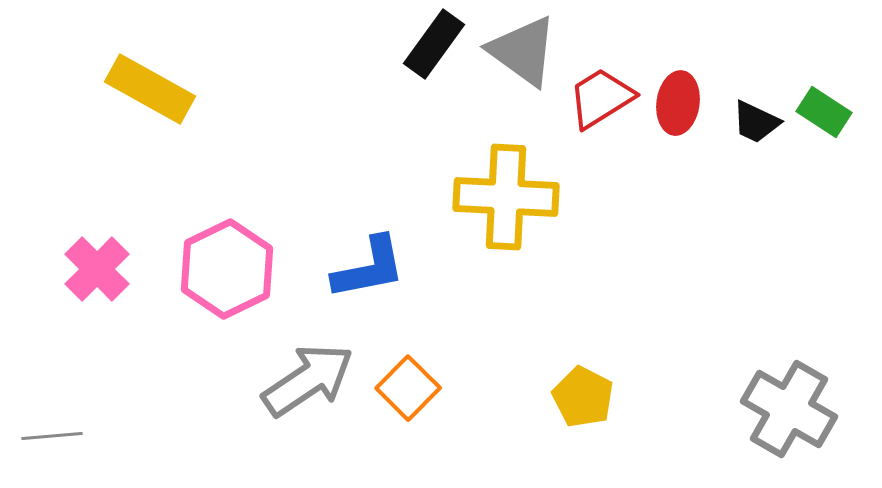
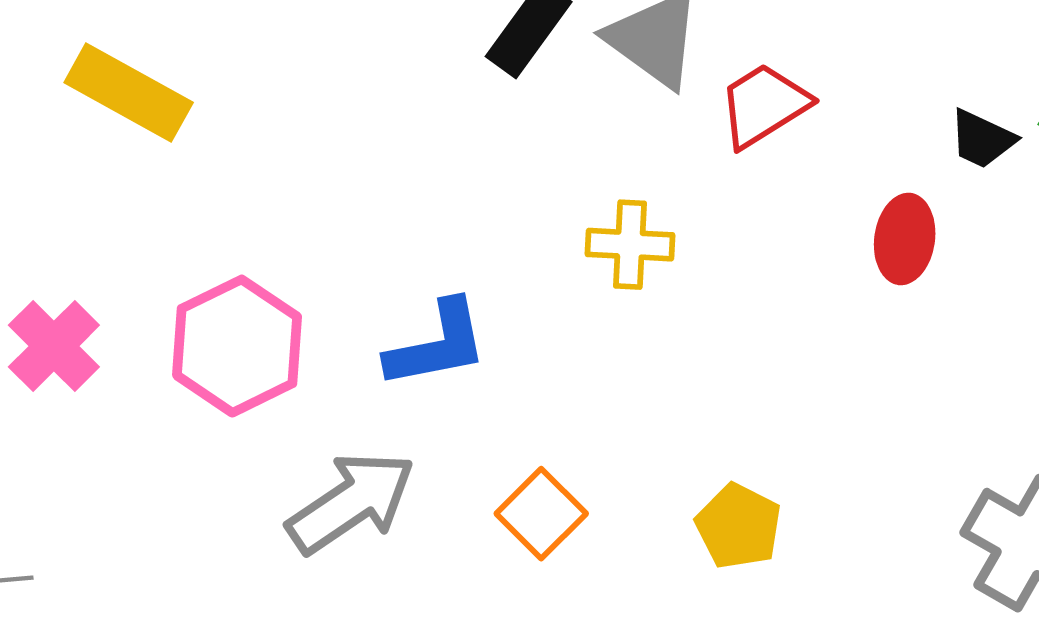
red ellipse: (678, 103) -> (905, 239), moved
yellow cross: (506, 197) -> (630, 245), size x0.6
orange square: (408, 388) -> (541, 514), moved

